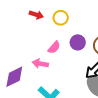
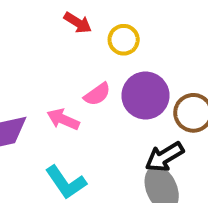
purple circle: (78, 42) -> (145, 96), size x1.5

